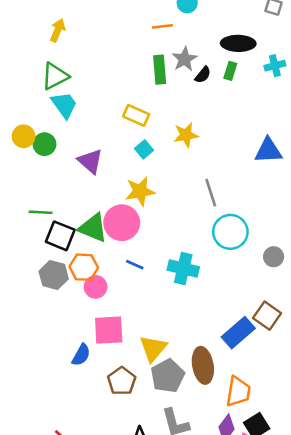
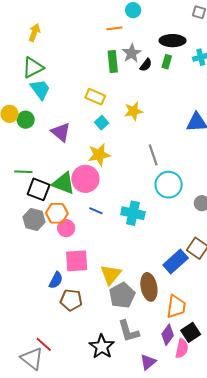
brown pentagon: (122, 381) -> (71, 300), moved, turned -30

